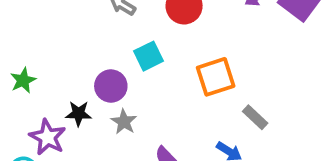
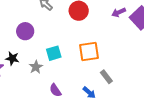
cyan square: (149, 56) -> (54, 53), moved
purple circle: (111, 86) -> (25, 31), moved

